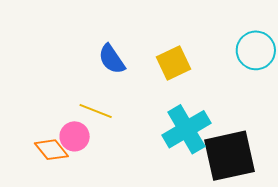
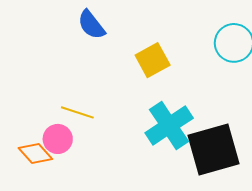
blue semicircle: (112, 59) -> (91, 25), moved

